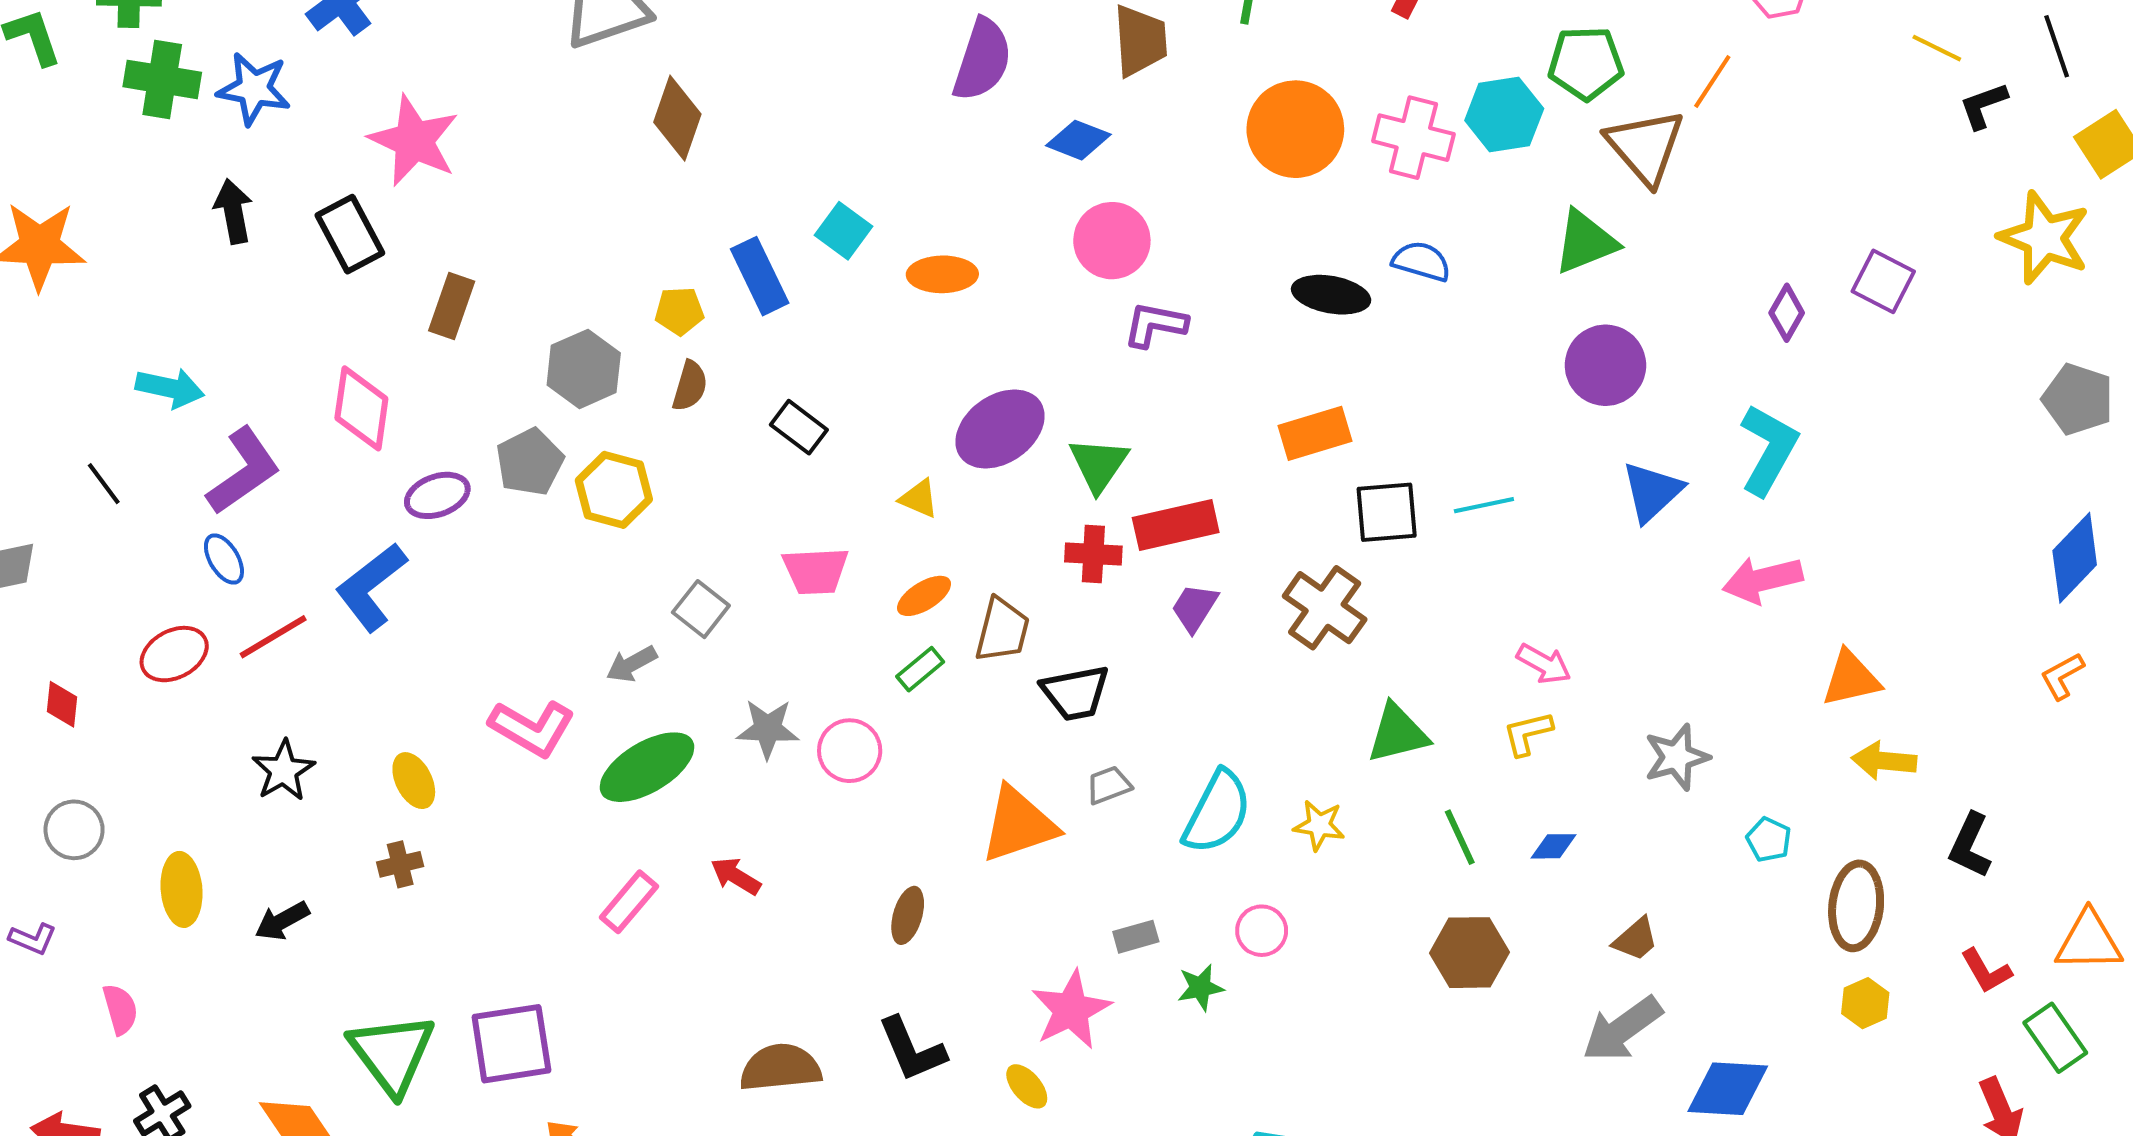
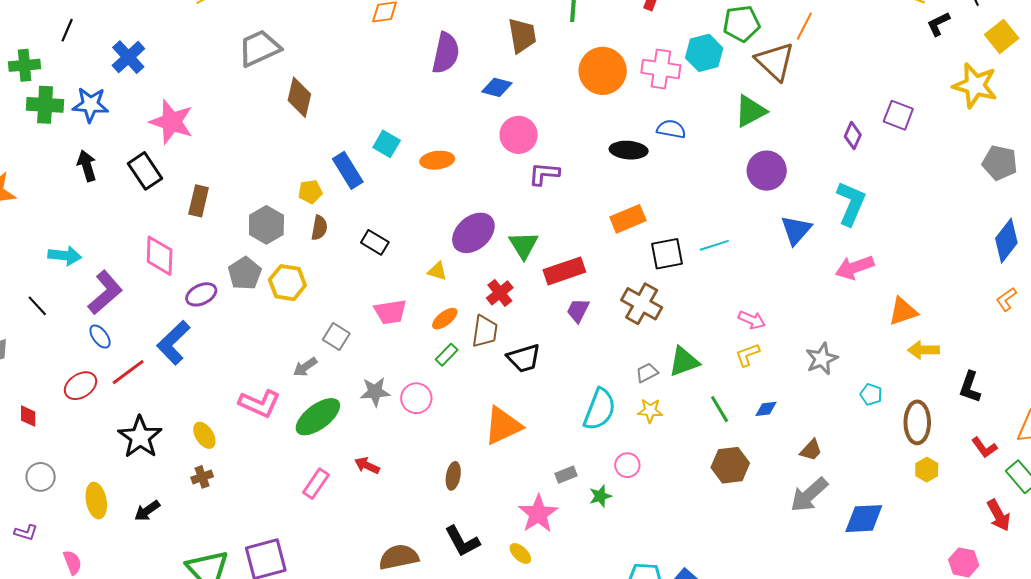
red cross: (1093, 554) -> (500, 293), moved, turned -36
black star: (283, 770) -> (140, 437), size x1.4
gray trapezoid: (1109, 785) -> (647, 373), moved

